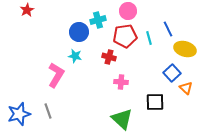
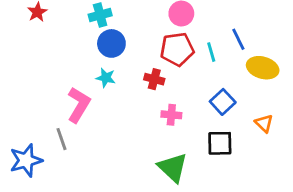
cyan cross: (98, 20) -> (100, 15), moved
blue square: (172, 73) -> (223, 102), moved
gray line: (48, 111) -> (62, 139), moved

